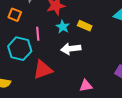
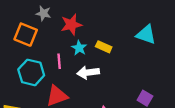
orange square: (15, 15) -> (26, 35), size x1.5
pink line: (38, 34) -> (59, 61), moved

